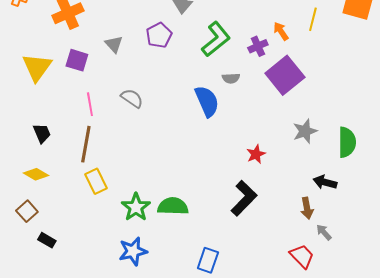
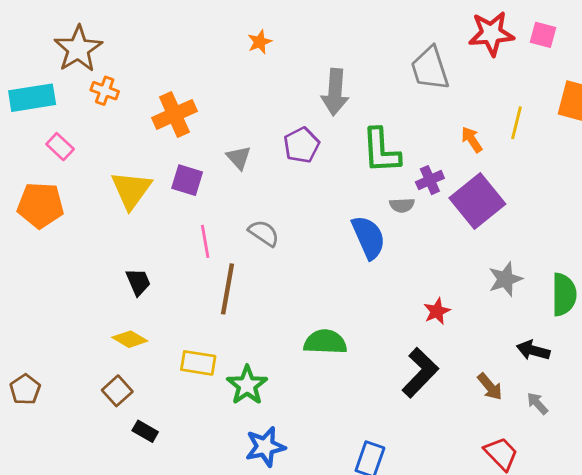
green L-shape: (216, 39) -> (381, 151), turned 126
purple cross: (258, 46) -> (430, 180), moved
brown line: (86, 144) -> (228, 289), moved
yellow rectangle: (96, 181) -> (198, 363), moved, turned -55
green semicircle: (173, 206) -> (325, 342), moved
green star: (136, 207) -> (247, 385), moved
brown arrow: (307, 208) -> (490, 387), moved, turned -30
gray arrow: (324, 232) -> (537, 403), moved

